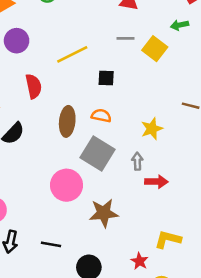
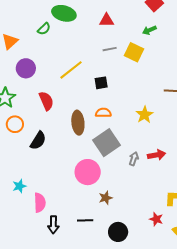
gray square: (97, 153) -> (106, 143), turned 36
gray arrow: (137, 161) -> (134, 159), moved, turned 32
brown star: (104, 213) -> (106, 198), moved, size x0.6

